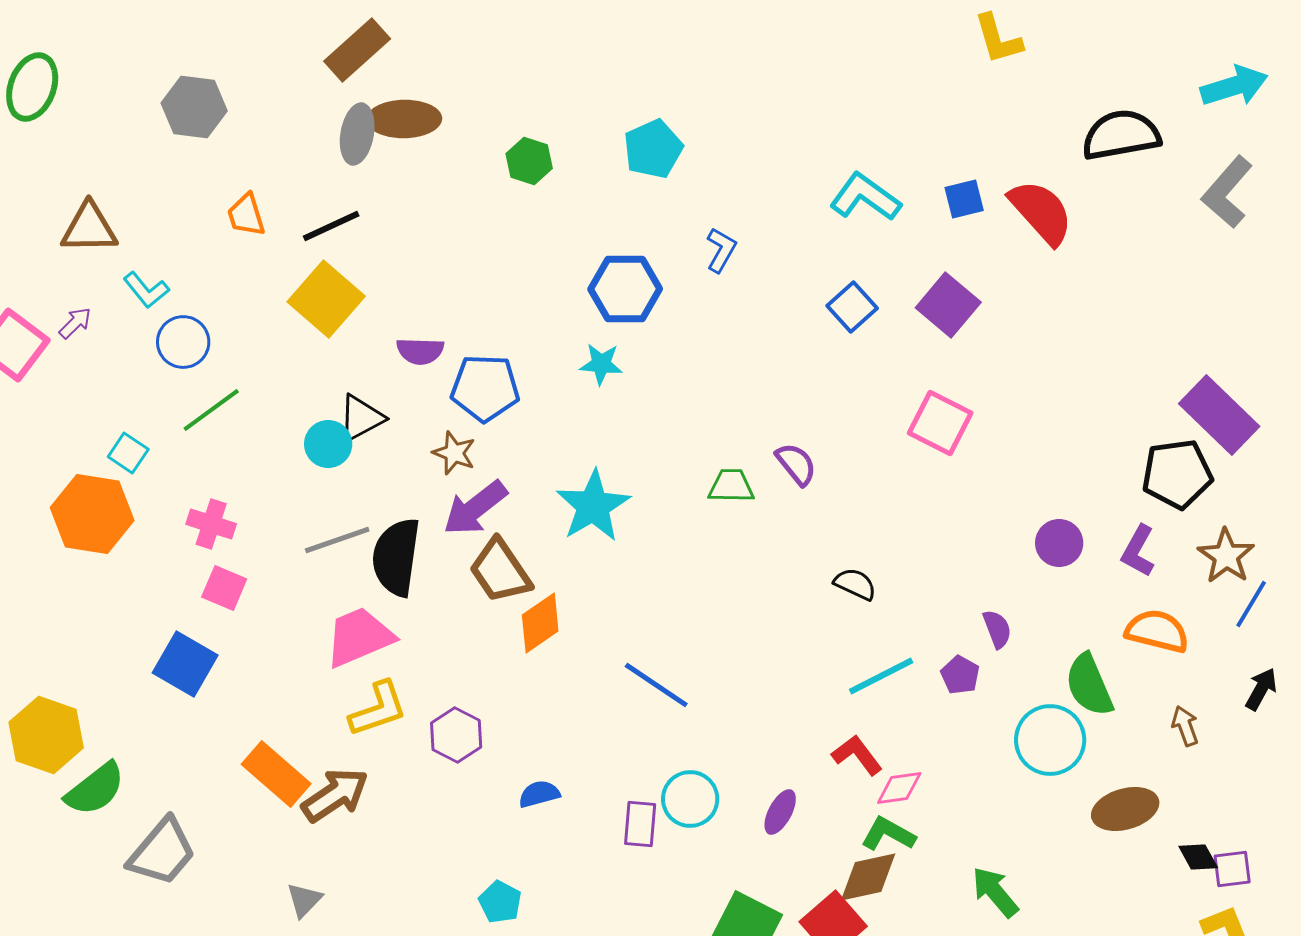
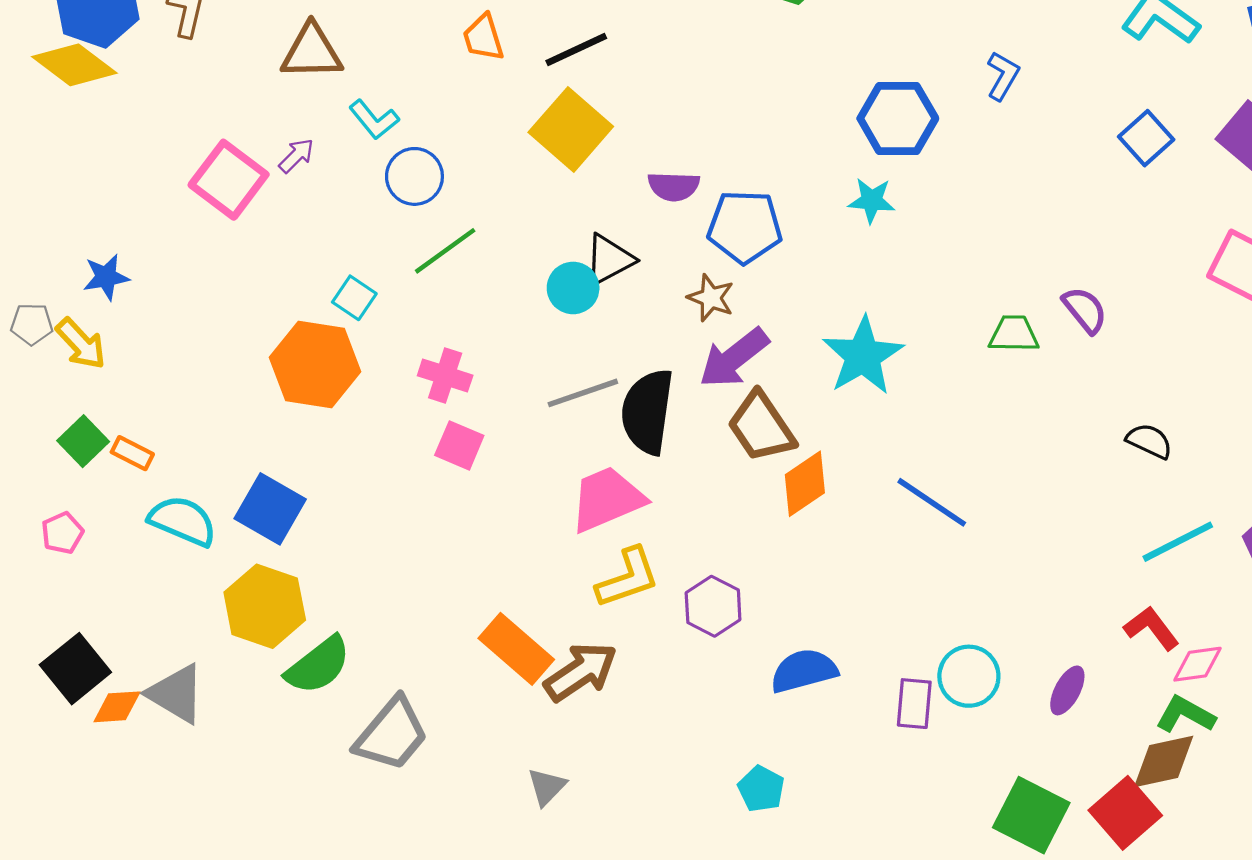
blue square: (185, 664) -> (270, 509), moved
blue line: (656, 685) -> (932, 502), moved
blue semicircle: (539, 794) -> (804, 671), size x1.5

